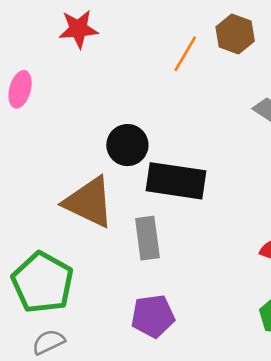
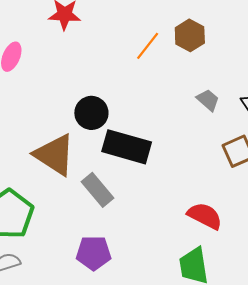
gray rectangle: (147, 238) -> (98, 190), turned -40

